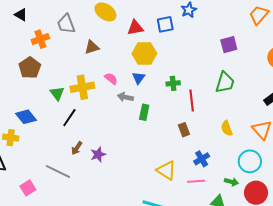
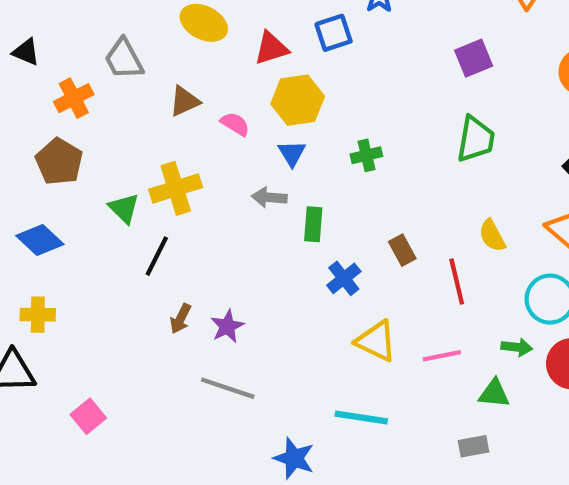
pink semicircle: (111, 79) -> (235, 124), moved
red line: (192, 101) -> (457, 282), moved
blue diamond: (26, 117) -> (40, 240), moved
blue cross: (202, 159) -> (344, 278), moved
gray line: (58, 171) -> (228, 388), moved

